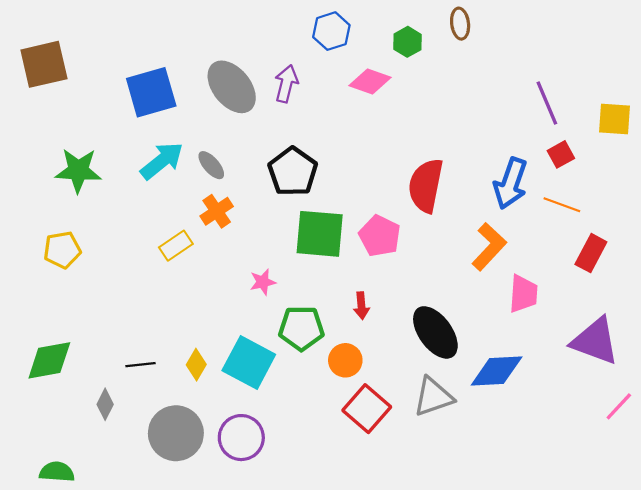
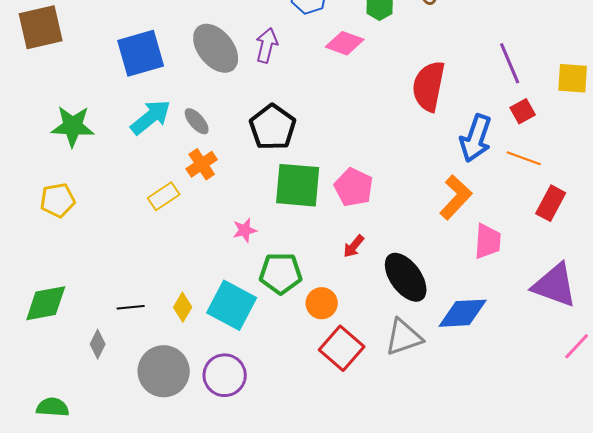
red semicircle: (426, 186) -> (429, 86), moved
red arrow: (361, 306) -> (354, 246), moved, turned 45

